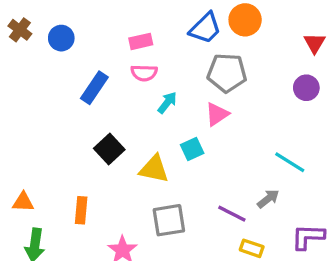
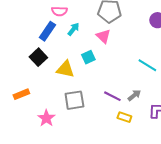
blue rectangle: (94, 88) -> (47, 31), moved
pink triangle: (217, 114) -> (103, 36), turned -42
gray arrow: (268, 199) -> (134, 95), moved
orange rectangle: (81, 210) -> (21, 94), turned 63

